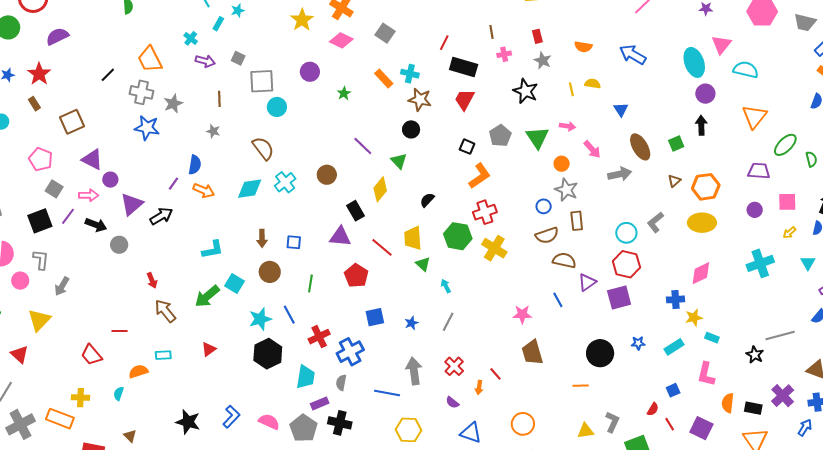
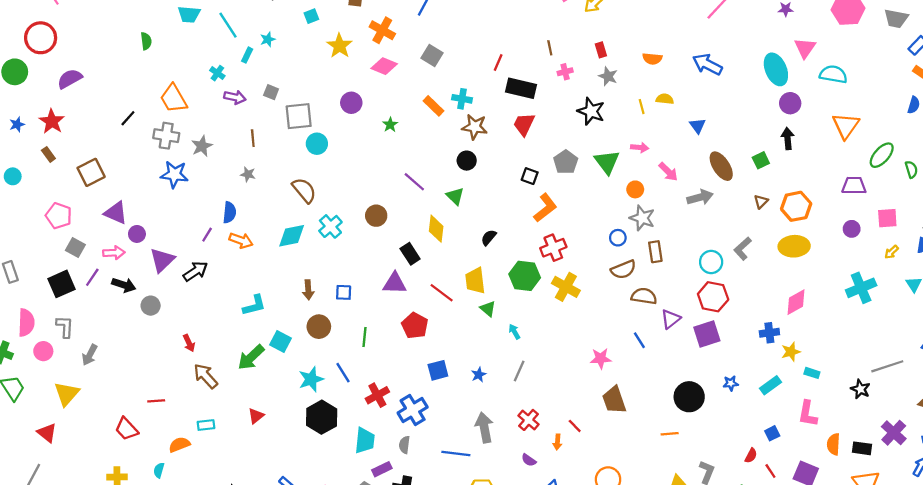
yellow diamond: (380, 189) -> (436, 229), turned -30

